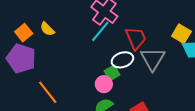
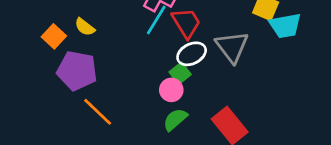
red trapezoid: (136, 38) -> (186, 23), moved
purple pentagon: (21, 58) -> (77, 71), moved

